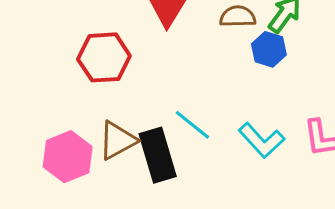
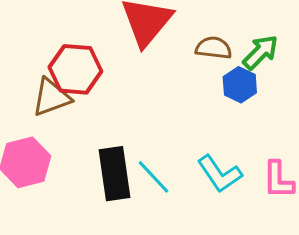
cyan line: (192, 125) -> (154, 177), moved
brown triangle: (118, 140) -> (51, 97), moved

